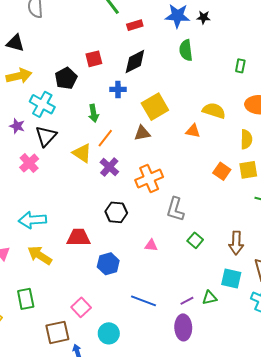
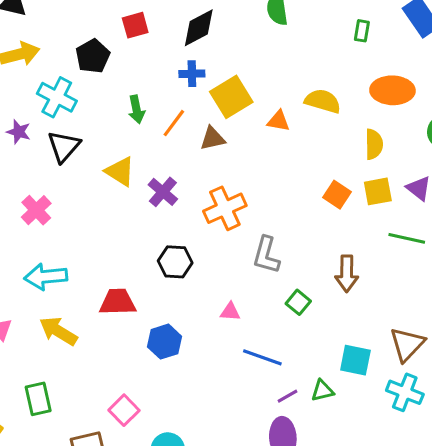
blue cross: (118, 89) -> (192, 74), moved
orange triangle: (193, 131) -> (278, 121), moved
orange line: (105, 138) -> (174, 123), moved
pink cross: (29, 163) -> (36, 210), moved
brown arrow: (236, 243) -> (347, 274), moved
blue line: (143, 301) -> (262, 357), moved

